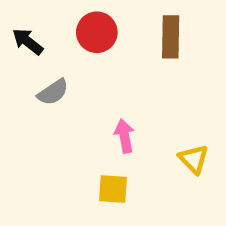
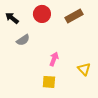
brown rectangle: (171, 37) -> (74, 16), turned 60
pink arrow: (124, 136) -> (54, 59), turned 32

